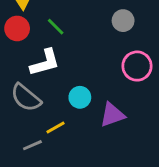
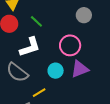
pink circle: (137, 66) -> (70, 45), moved
purple triangle: (112, 115) -> (80, 69), moved

